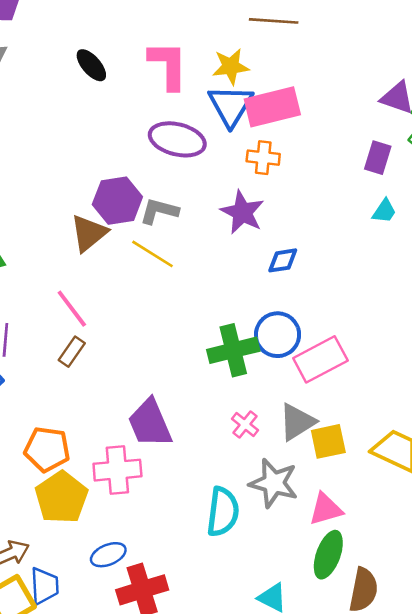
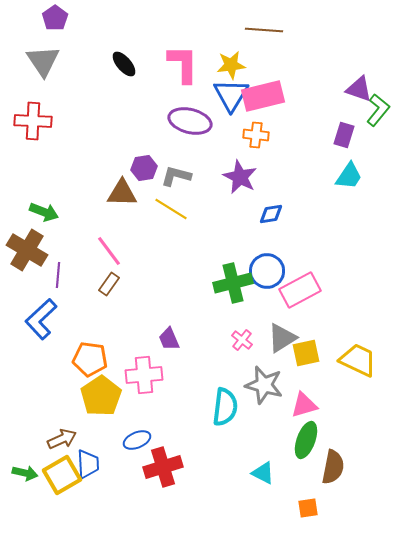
purple hexagon: (117, 201) -> (144, 168), size x0.7
cyan trapezoid: (384, 211) -> (349, 176), size x1.4
brown triangle: (89, 233) -> (122, 193), turned 40
purple trapezoid: (150, 423) -> (169, 339), size x0.6

